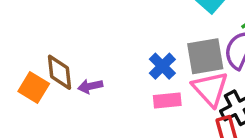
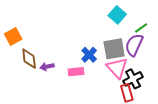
orange square: (34, 88) -> (13, 36), moved, turned 30
pink rectangle: (167, 100) -> (76, 72), moved

